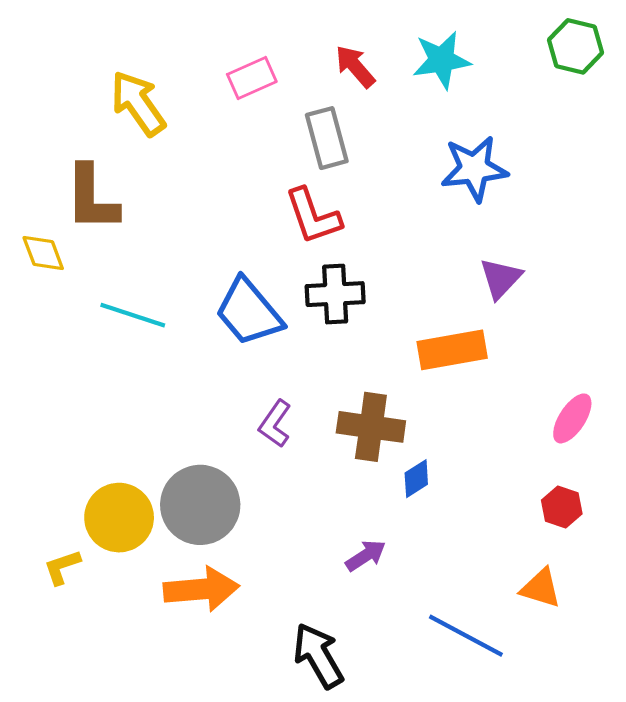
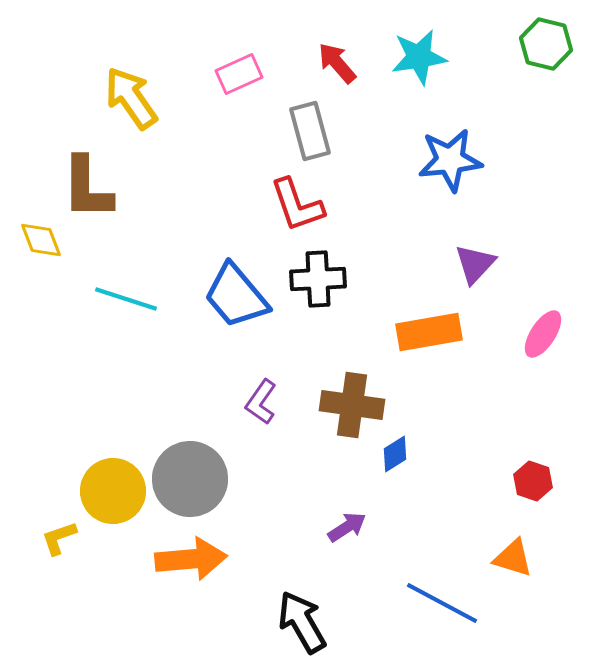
pink ellipse: (572, 418) -> (543, 334), moved

